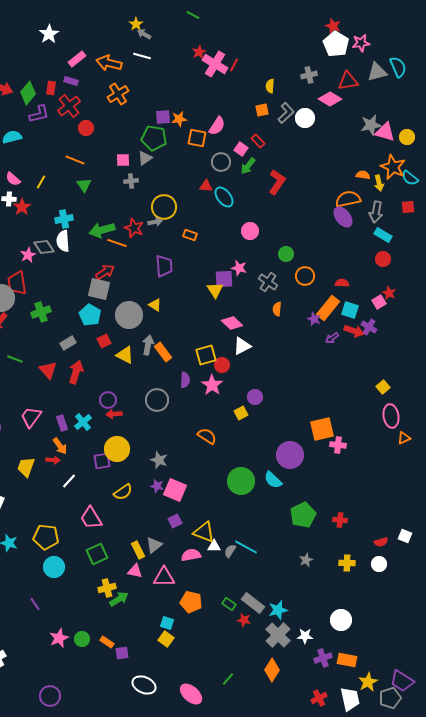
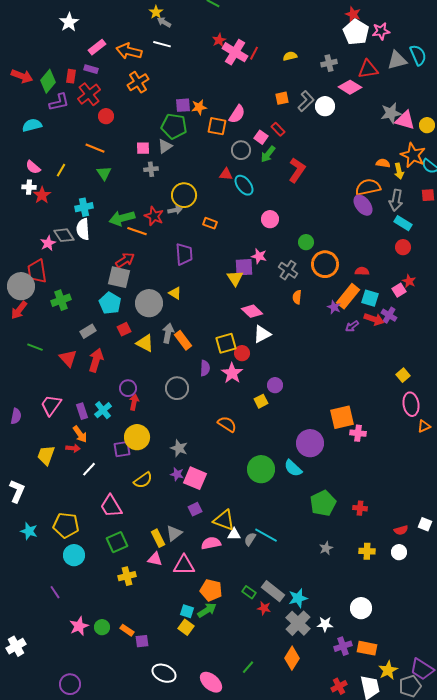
yellow semicircle: (270, 86) -> (290, 56), moved, turned 72
orange circle: (305, 276) -> (325, 264), size x1.4
red arrow: (114, 414) -> (134, 402), turned 105
green arrow: (119, 599) -> (207, 610), moved

